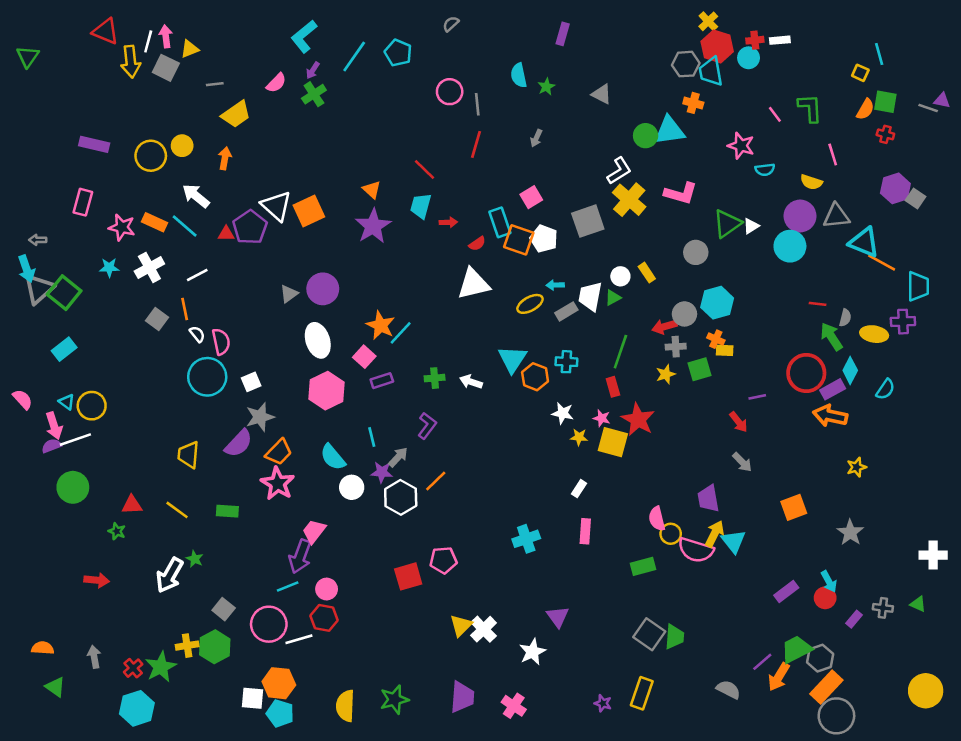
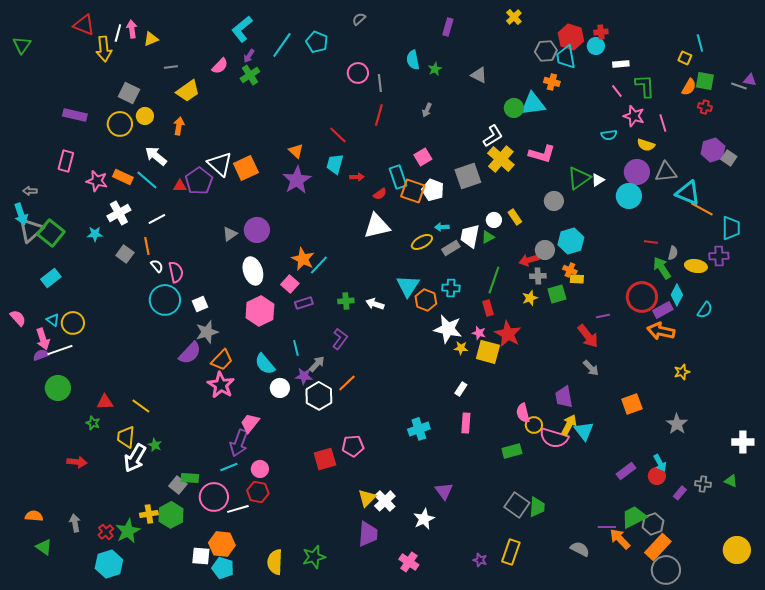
yellow cross: (708, 21) -> (514, 17), moved
white rectangle: (780, 40) -> (621, 64), moved
gray square: (166, 68) -> (129, 93), moved
pink star: (741, 146) -> (634, 116), moved
cyan star: (109, 268) -> (95, 234), moved
white star: (563, 413) -> (448, 329), size x1.6
red arrow: (738, 422) -> (588, 336), size x1.4
yellow trapezoid: (188, 455) -> (126, 437), moved
green rectangle: (227, 511) -> (190, 478), moved
purple line: (762, 662) -> (607, 527), turned 42
orange arrow: (779, 677) -> (620, 539), turned 105
purple trapezoid: (462, 697) -> (368, 534), moved

